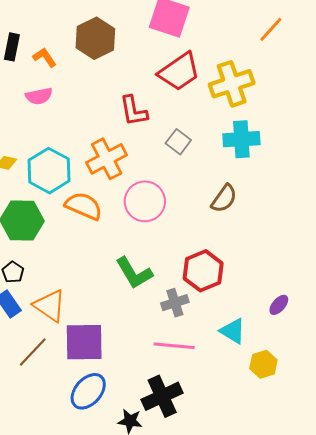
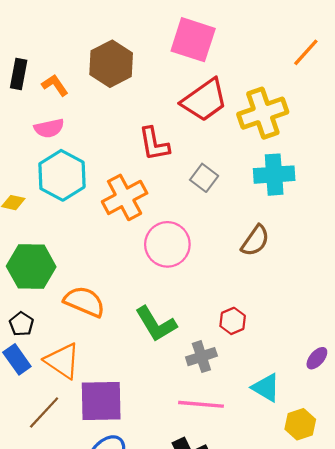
cyan hexagon: (49, 171) -> (62, 175), moved
orange semicircle: (84, 206) -> (84, 302), moved
red hexagon: (203, 271) -> (233, 321), size x0.6

